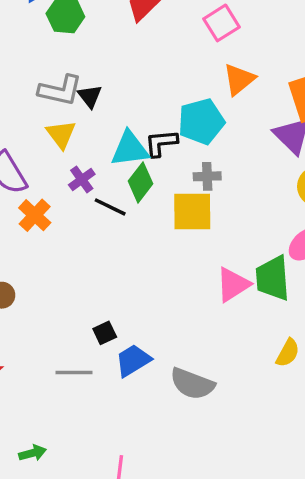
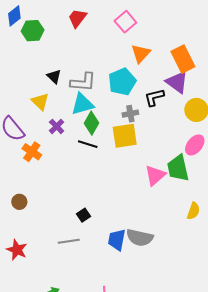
gray L-shape: (60, 90) -> (83, 82), moved
black L-shape: (161, 143) -> (154, 97), moved
black line: (110, 207) -> (88, 144), moved
blue trapezoid: (133, 360) -> (117, 240), moved, turned -40

